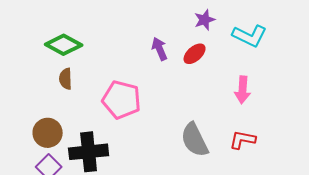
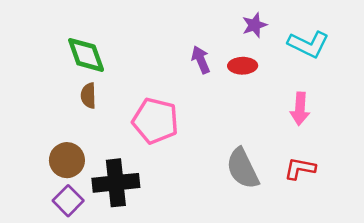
green diamond: (64, 45) -> (86, 55), turned 42
red ellipse: (195, 54) -> (243, 66), turned 40

